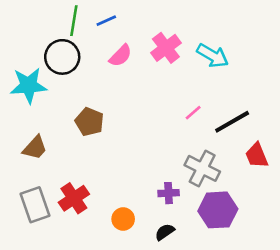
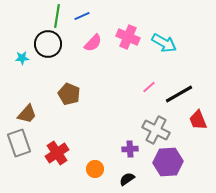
pink cross: (166, 48) -> (128, 37), turned -30
cyan star: (28, 85) -> (22, 58), moved, size x0.5
gray rectangle: (35, 205) -> (19, 143), moved

